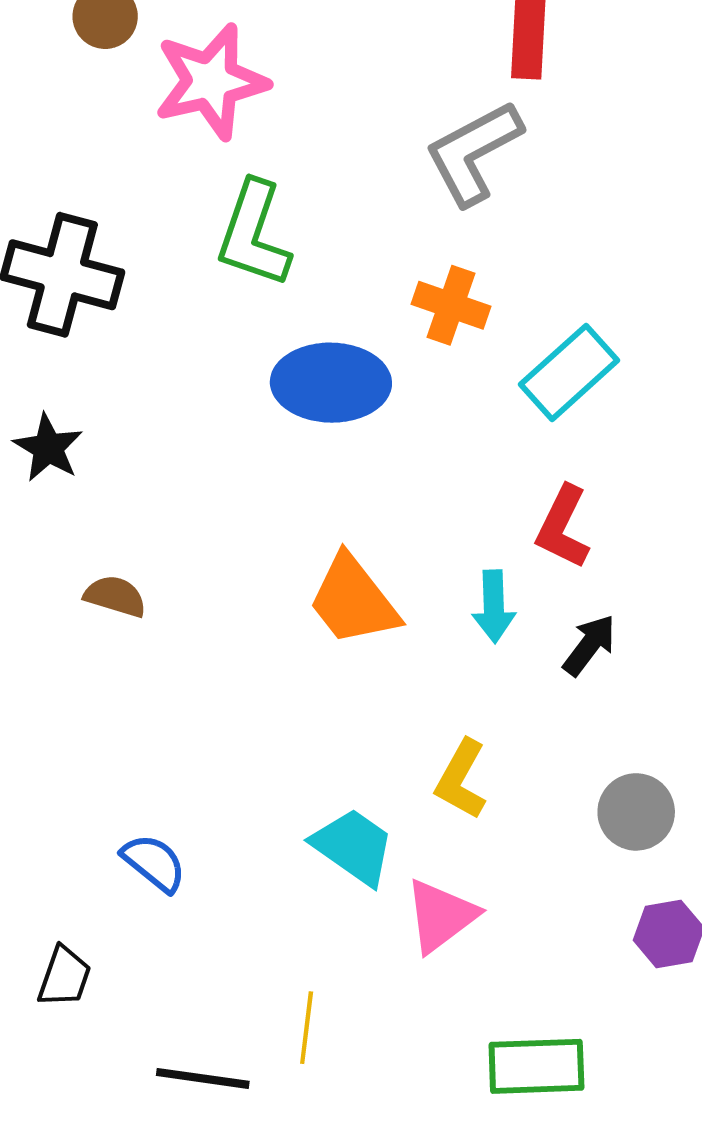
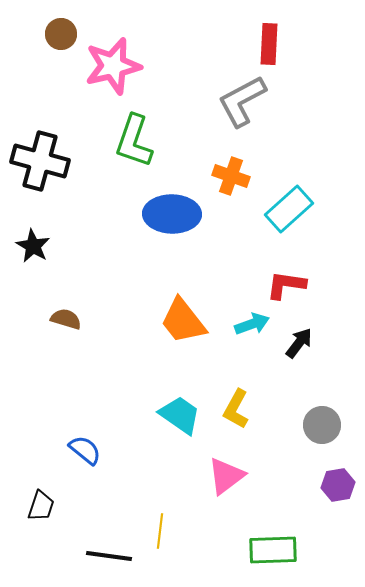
red L-shape: (563, 527) -> (286, 285), turned 72
cyan arrow: (494, 606) -> (252, 324), turned -108
cyan trapezoid: (353, 847) -> (180, 415), moved

